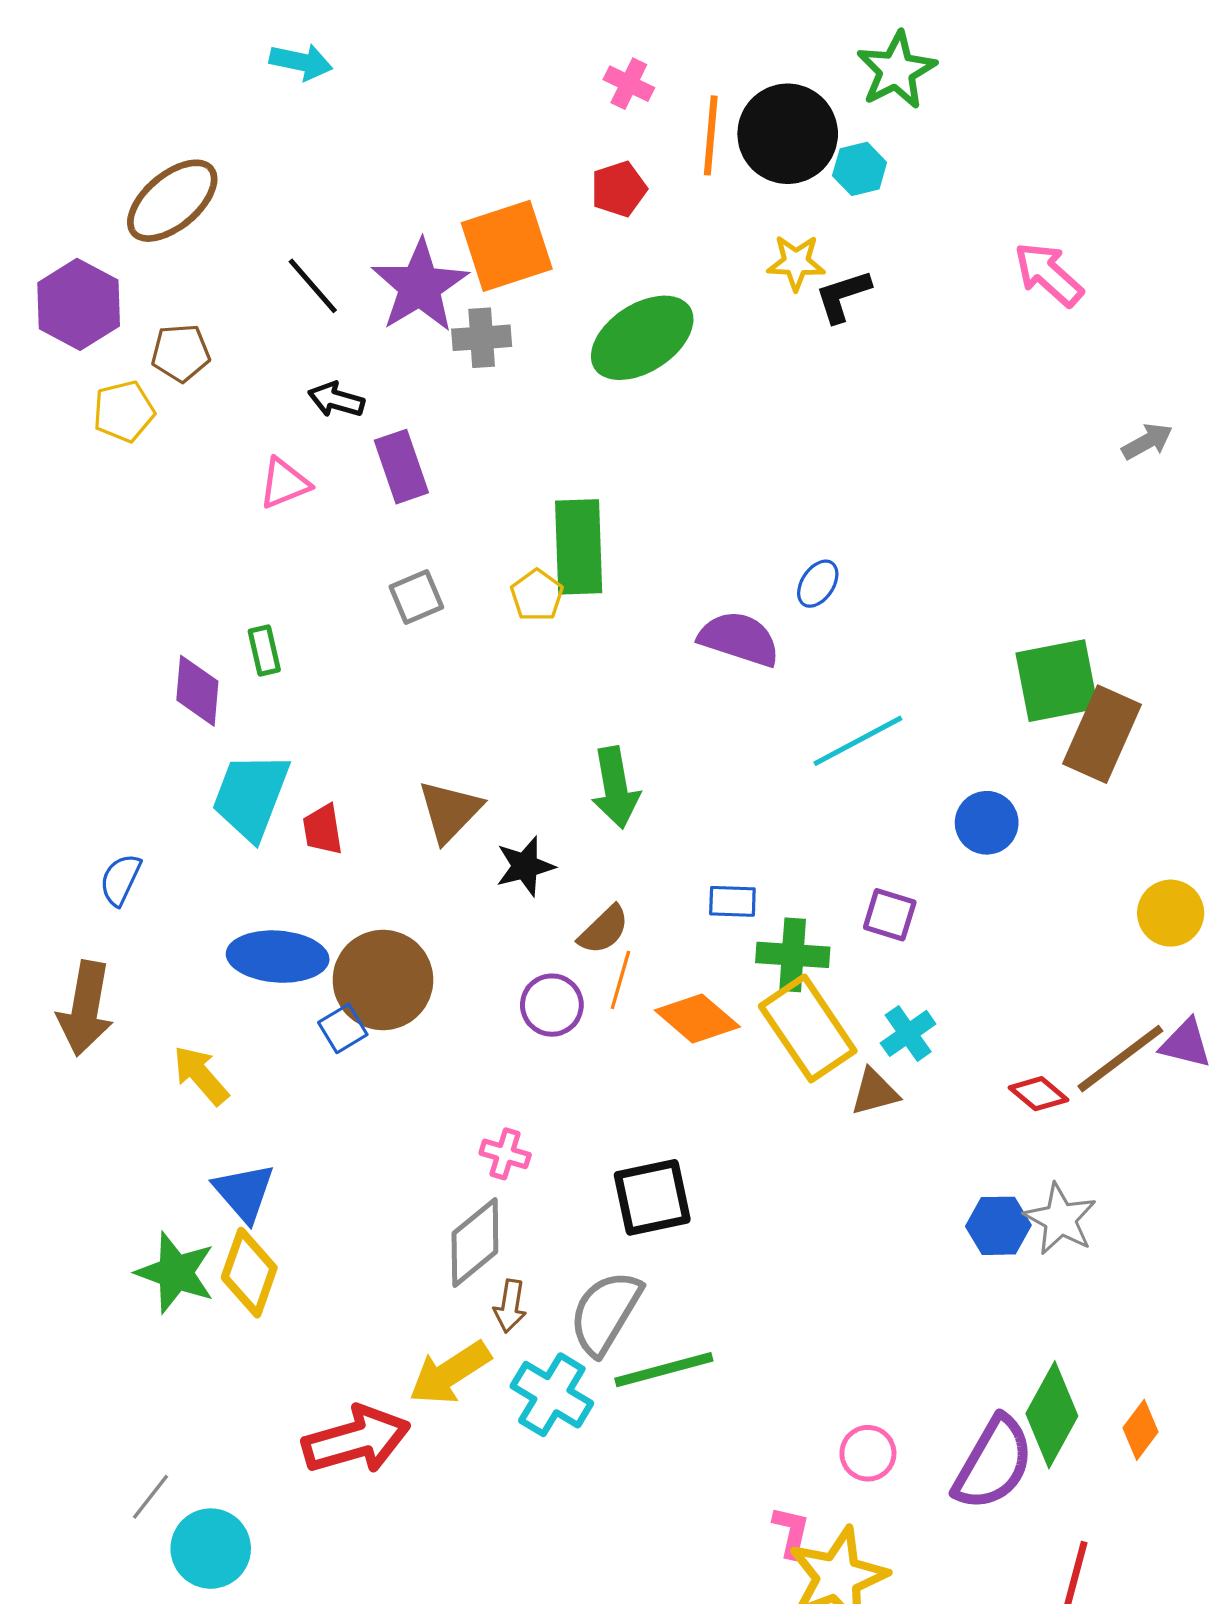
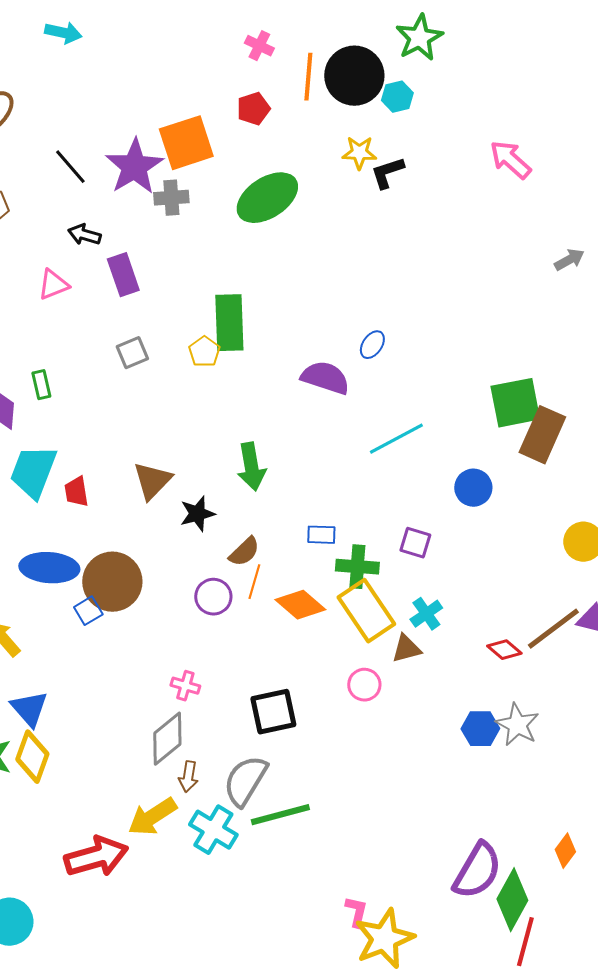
green diamond: (1052, 1415) -> (512, 900), moved
pink circle: (868, 1453) -> (364, 685), moved

